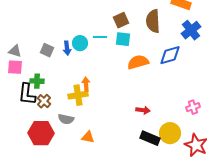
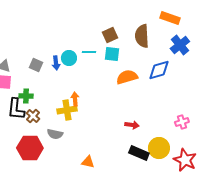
orange triangle: (88, 137) -> (88, 162), moved

